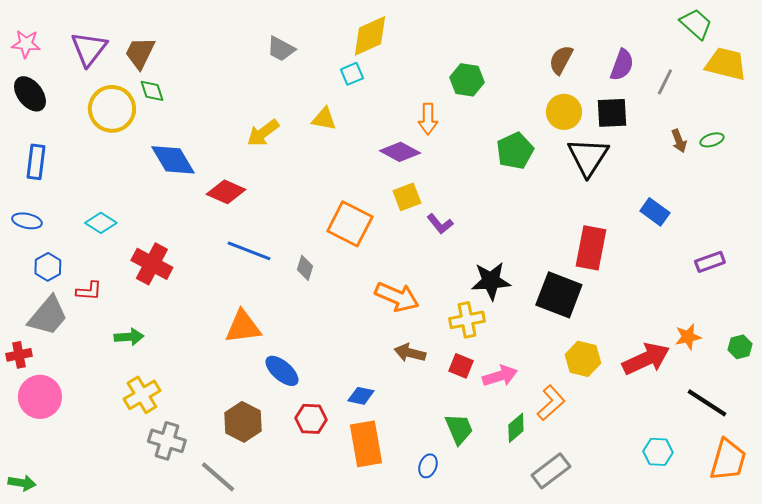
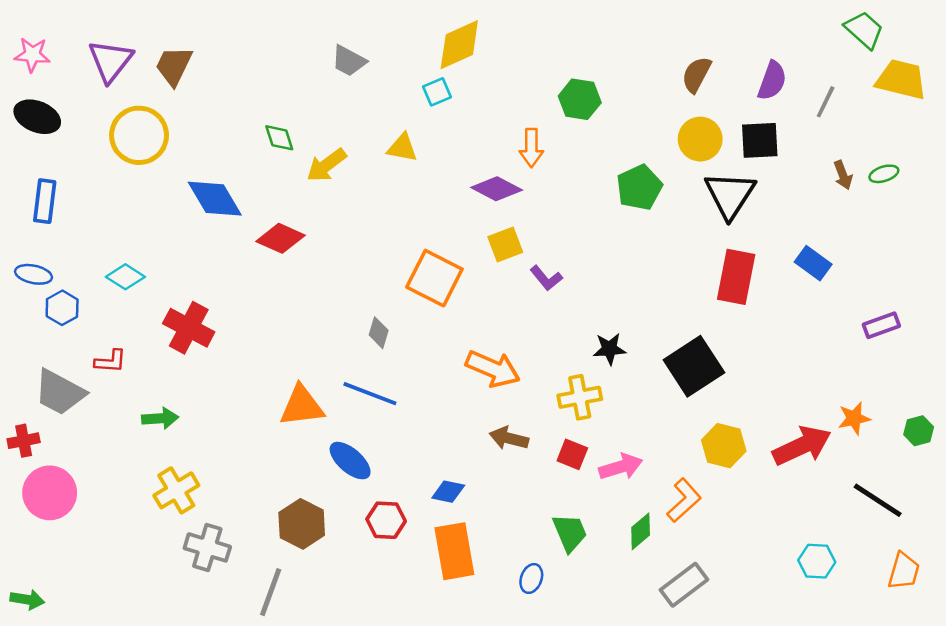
green diamond: (152, 91) -> (279, 138), moved
black ellipse: (30, 94) -> (37, 117), turned -30
red rectangle: (591, 248) -> (736, 277), moved
blue line: (249, 251) -> (370, 394), moved
blue hexagon: (48, 267) -> (62, 308), moved
black star: (491, 281) -> (610, 349), size x0.7
black square: (559, 295) -> (694, 366), turned 36
gray trapezoid: (48, 316) -> (60, 392), turned 78
orange trapezoid: (728, 460) -> (904, 571), size x0.7
gray line: (218, 477) -> (271, 592), turned 69

